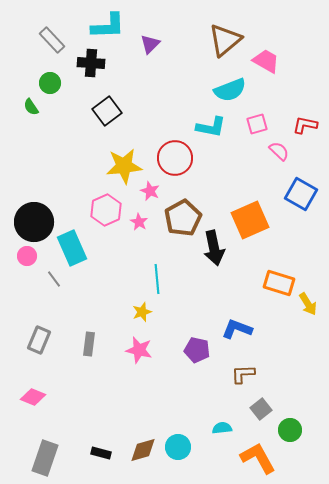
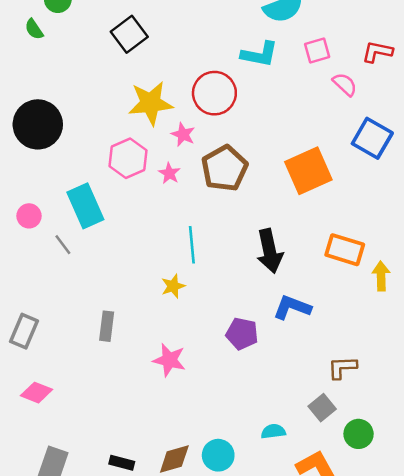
black circle: (34, 222) -> (38, 124), moved
black arrow: (214, 248) -> (270, 251), moved
yellow arrow: (308, 304) -> (381, 276), turned -150
gray rectangle: (39, 340) -> (24, 331), moved
pink star: (139, 350) -> (169, 360), moved
brown L-shape: (243, 374) -> (342, 368), moved

